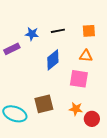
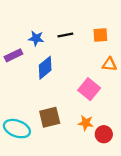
orange triangle: (86, 56) -> (109, 64), moved
blue diamond: (53, 60) -> (45, 68), moved
pink square: (79, 79) -> (89, 89), turned 30

